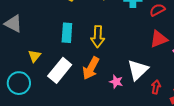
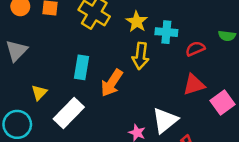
gray triangle: (13, 24) -> (16, 51), turned 42
yellow arrow: (98, 37) -> (141, 56), moved
orange arrow: (91, 68) -> (112, 83), moved

